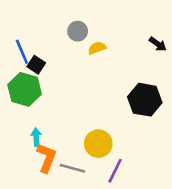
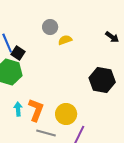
orange L-shape: (47, 158) -> (36, 110), moved

